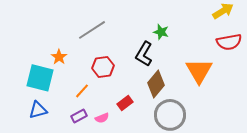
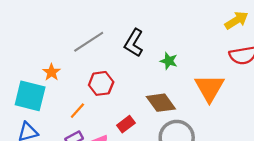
green star: (161, 32) -> (169, 61), moved
black L-shape: (144, 54) -> (134, 43), moved
brown diamond: (156, 84) -> (161, 103), turned -76

